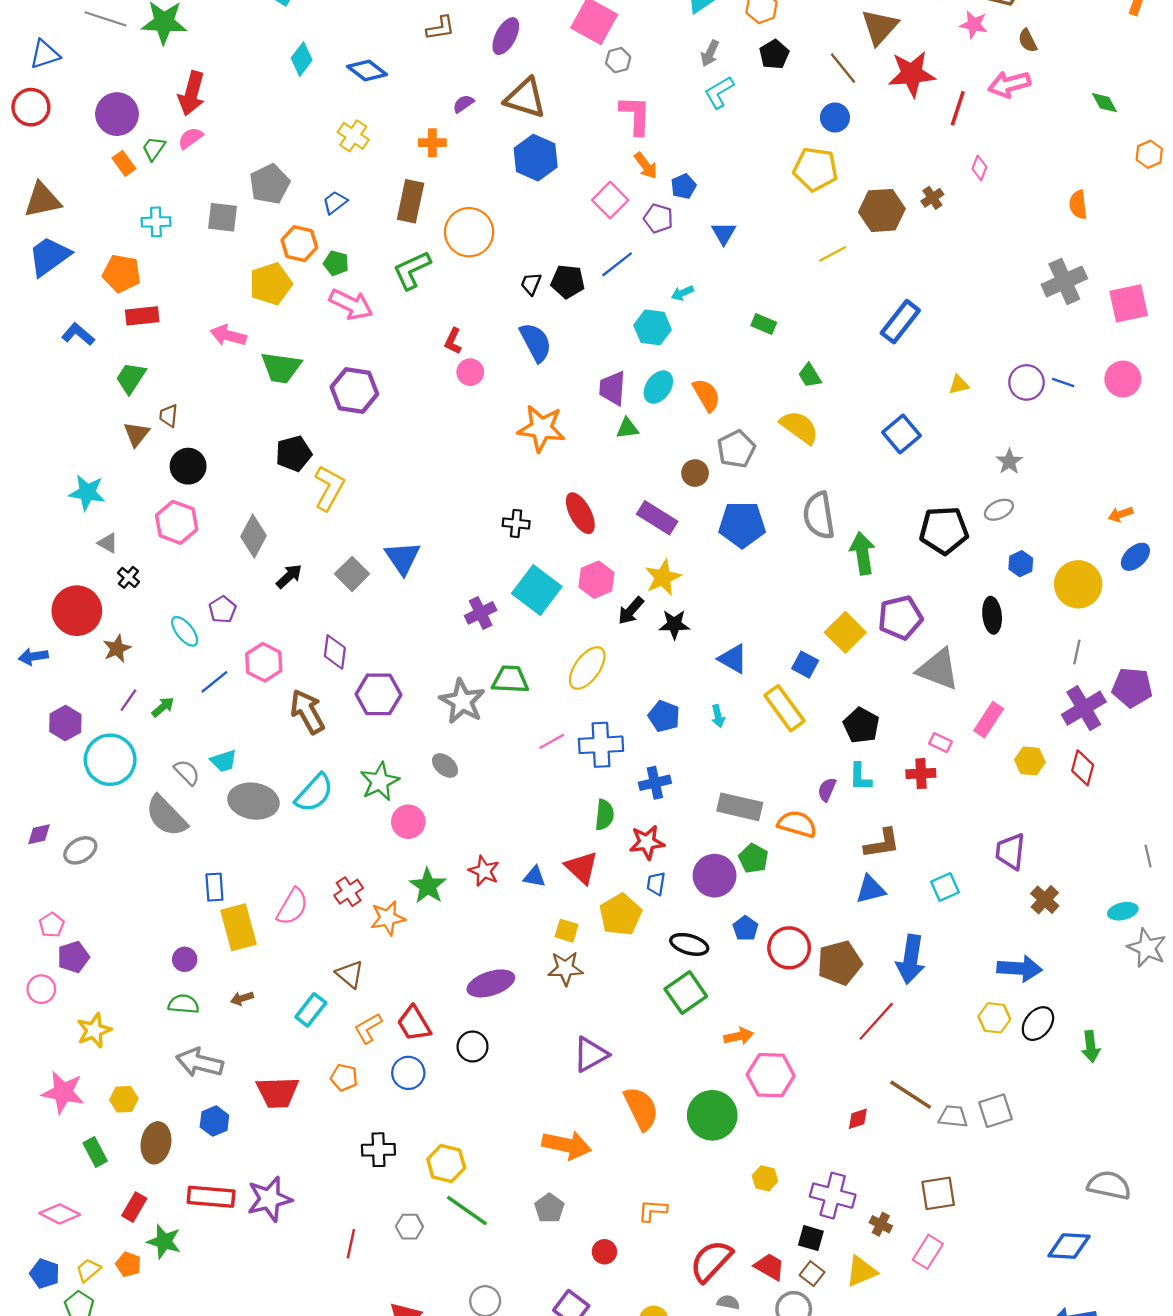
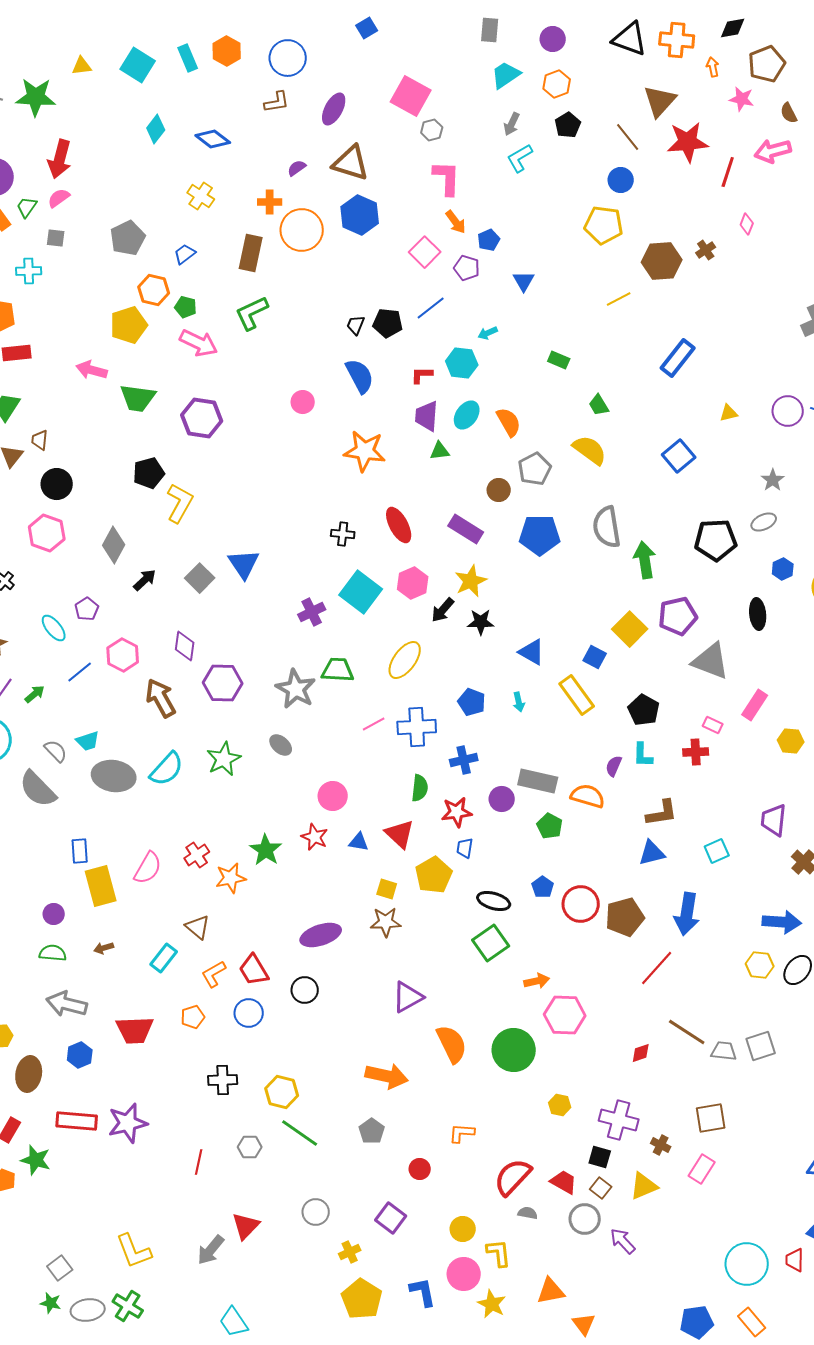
gray square: (222, 217) -> (56, 238), moved, size x0.7
orange circle: (469, 232) -> (302, 230), moved
red L-shape: (453, 341) -> (422, 375), moved, turned 65
pink circle: (408, 822) -> (333, 796), moved
purple circle: (715, 876) -> (502, 799), moved, size x0.7
orange pentagon: (344, 1077) -> (193, 1017), turned -30

